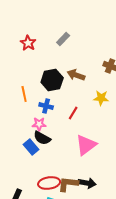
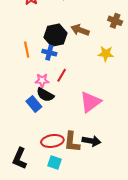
blue cross: (46, 106) -> (49, 53), moved
red line: (73, 113) -> (62, 75), moved
brown L-shape: (68, 184) -> (72, 142), turned -90

